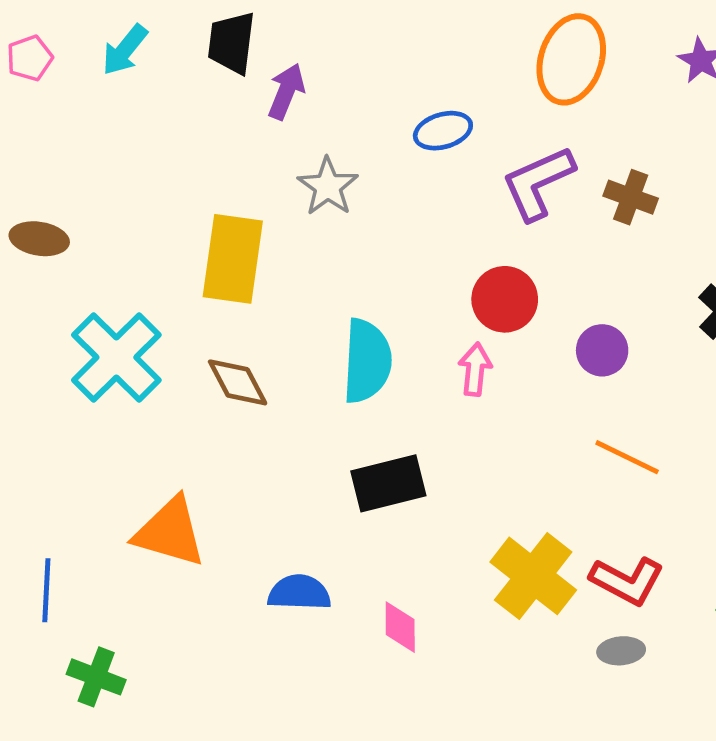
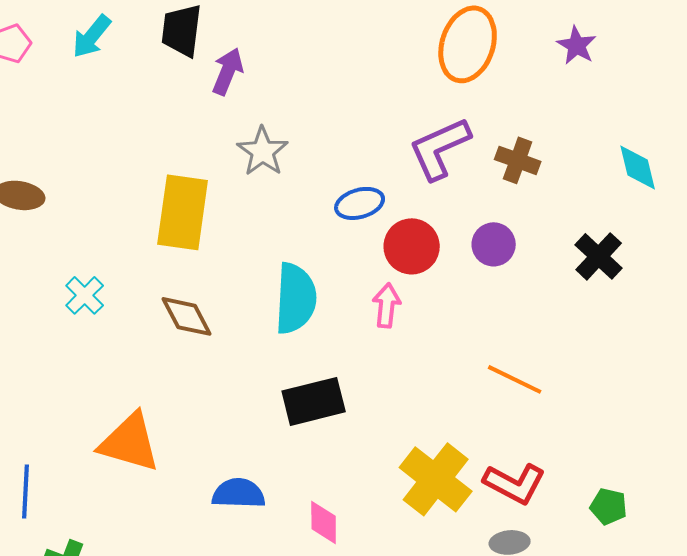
blue ellipse: (443, 131) -> (360, 203), moved
purple circle: (602, 350) -> (494, 244), moved
cyan cross: (116, 357) -> (85, 295), size x0.5

